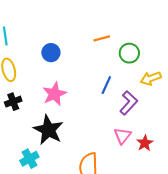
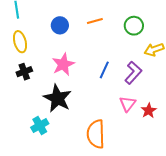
orange line: (102, 38) -> (95, 21), moved
blue line: (106, 85) -> (104, 70), moved

